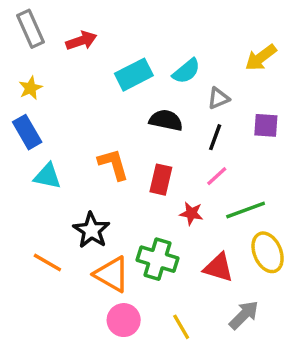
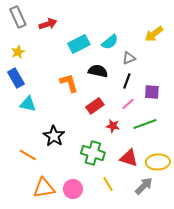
purple square: (266, 125) -> (152, 92), moved
orange L-shape: (113, 164) -> (69, 83), moved
red rectangle: (161, 180) -> (95, 106), turned 42
yellow ellipse: (268, 252) -> (158, 162), moved, turned -70
orange triangle: (112, 274) -> (44, 188), moved, turned -40
yellow line: (181, 327) -> (108, 184), moved

